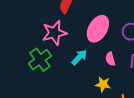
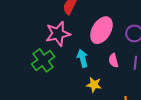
cyan arrow: (79, 57) -> (83, 58), turned -60
yellow star: (103, 84) -> (94, 85), moved

